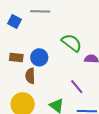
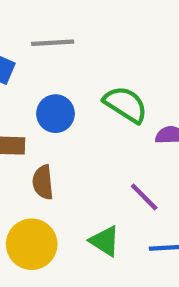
blue circle: (39, 57) -> (56, 114), moved

